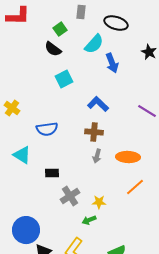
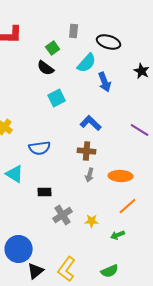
green arrow: (89, 220) -> (118, 235), moved

